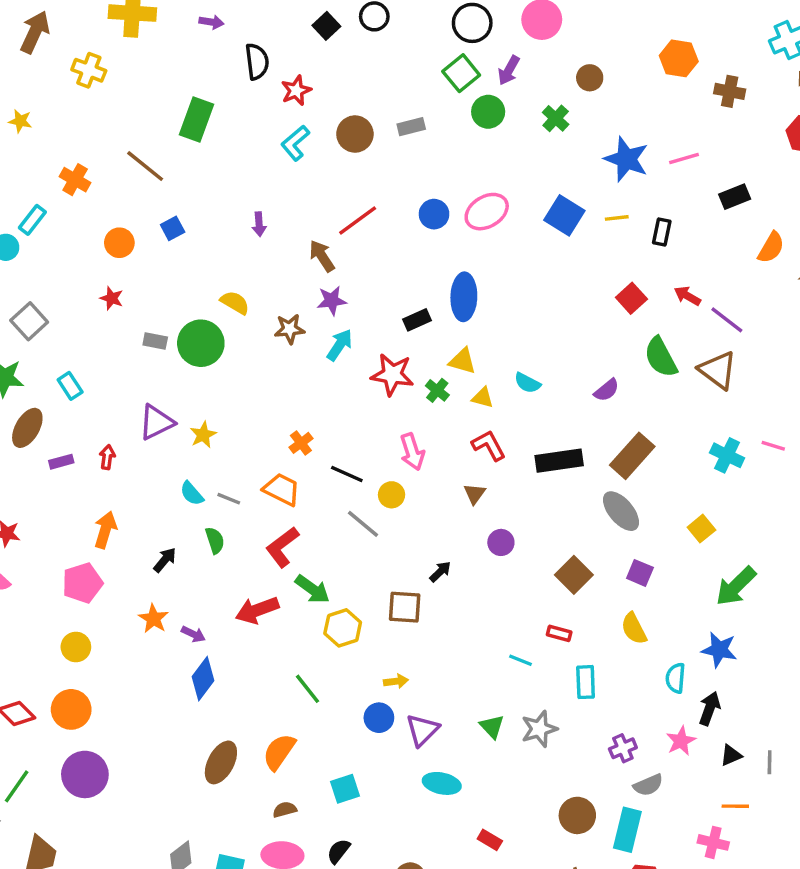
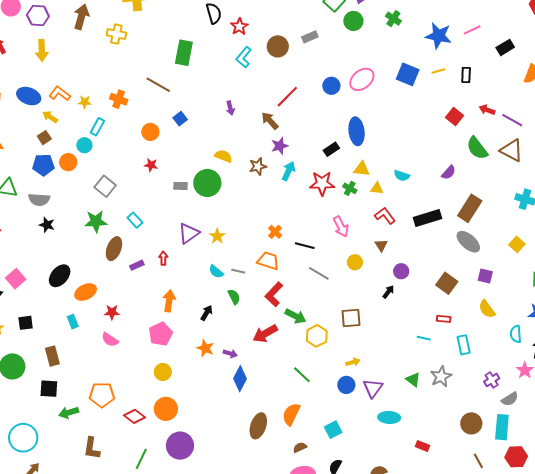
yellow star: (20, 121) -> (85, 102), moved
yellow circle: (392, 495) -> (355, 262), moved
black arrow: (440, 572) -> (388, 292), moved

